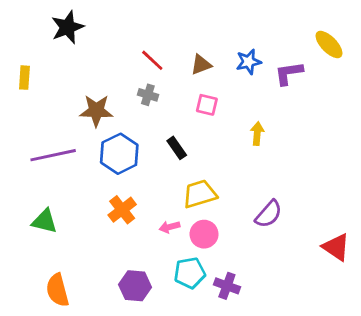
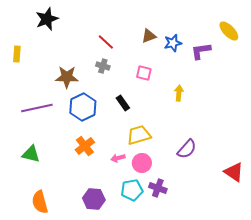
brown triangle: (201, 65) -> (149, 36), moved
purple cross: (227, 286) -> (158, 188), moved

